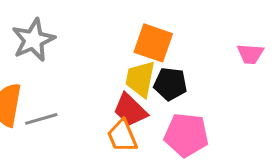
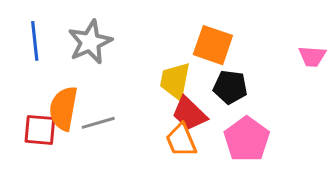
yellow trapezoid: (140, 79) -> (175, 81), moved
pink pentagon: (186, 135) -> (247, 139), turned 30

